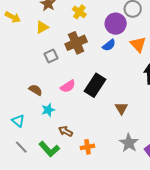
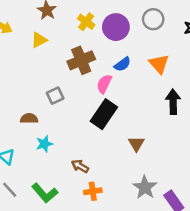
purple circle: (116, 24) -> (116, 27), moved
gray square: (51, 56) -> (55, 96), moved
pink semicircle: (68, 86) -> (104, 84), moved, turned 147
brown semicircle: (36, 90) -> (29, 118), turned -32
brown arrow: (66, 131) -> (80, 166), moved

